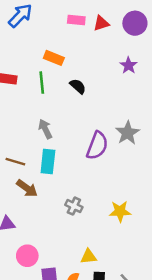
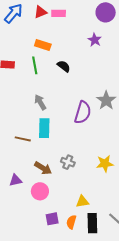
red triangle: (101, 23) -> (40, 12), moved
purple star: (129, 65) -> (95, 40), moved
brown line: (15, 162) -> (23, 139), moved
brown arrow: (27, 188) -> (43, 168), moved
pink circle: (27, 256) -> (40, 191), moved

